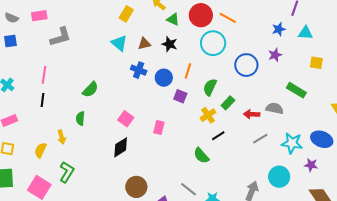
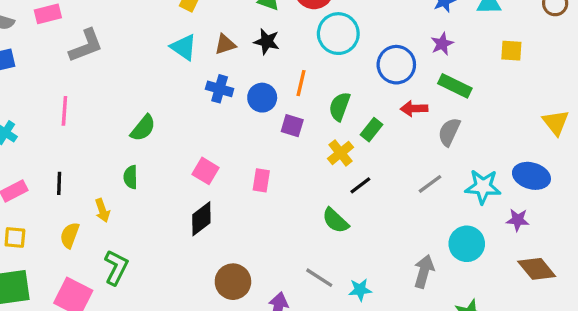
green rectangle: (296, 90) -> (455, 86), moved
black line: (42, 100) -> (59, 183), moved
gray semicircle: (275, 108) -> (449, 132), turned -72
red arrow: (252, 114) -> (414, 109), moved

